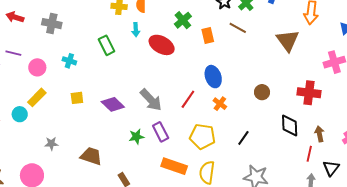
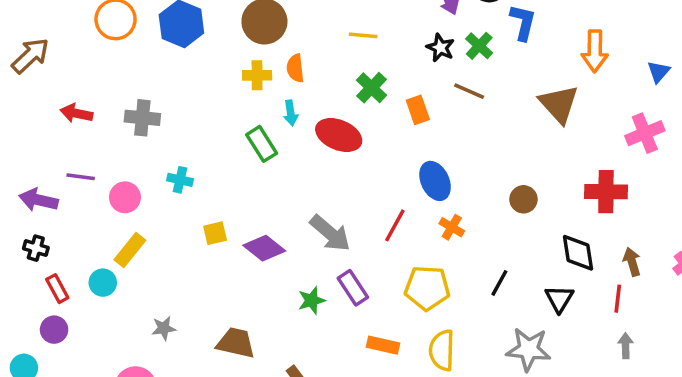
green rectangle: (107, 45) -> (262, 144), moved
yellow square: (77, 98) -> (215, 233), moved
orange rectangle: (174, 166) -> (383, 345), size x0.7
black triangle: (331, 168) -> (559, 299), moved

